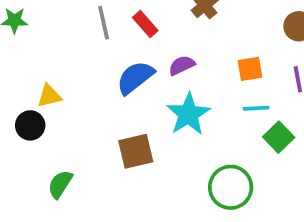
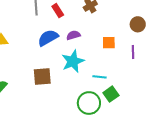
cyan line: (256, 108) -> (100, 77), moved
green square: (279, 137) -> (111, 94), moved

